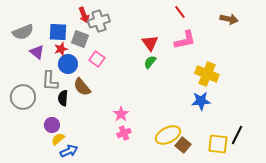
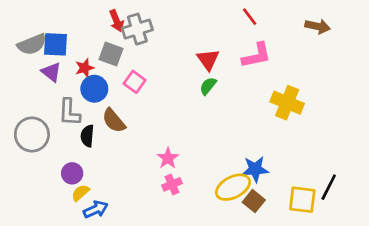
blue square: (58, 32) -> (55, 44), moved
blue star: (201, 101) -> (255, 169), moved

